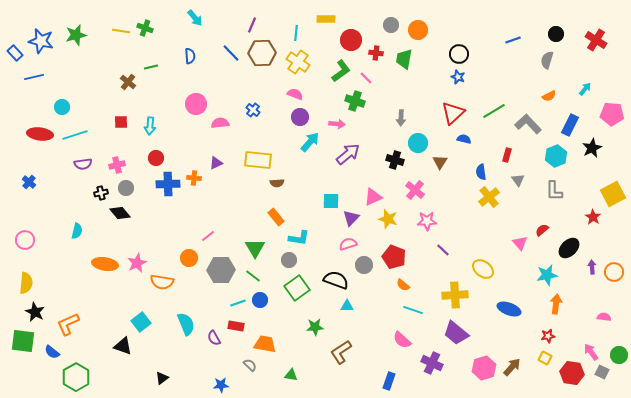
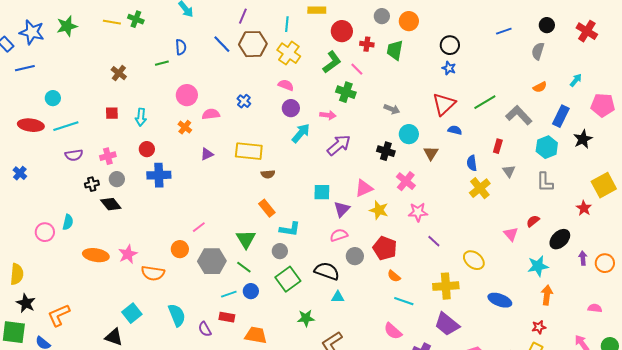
green line: (151, 67) -> (162, 63), moved
gray arrow: (401, 118) -> (392, 109), turned -70
orange cross: (194, 178) -> (185, 127), moved, turned 32
pink circle: (25, 240) -> (45, 232), moved

